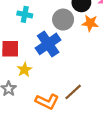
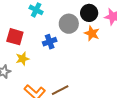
blue cross: (48, 44) -> (50, 42), size x0.6

